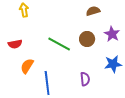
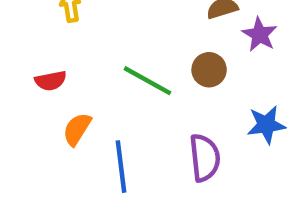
purple star: (112, 34) -> (260, 35), moved
purple semicircle: (85, 79) -> (205, 158), size x1.5

